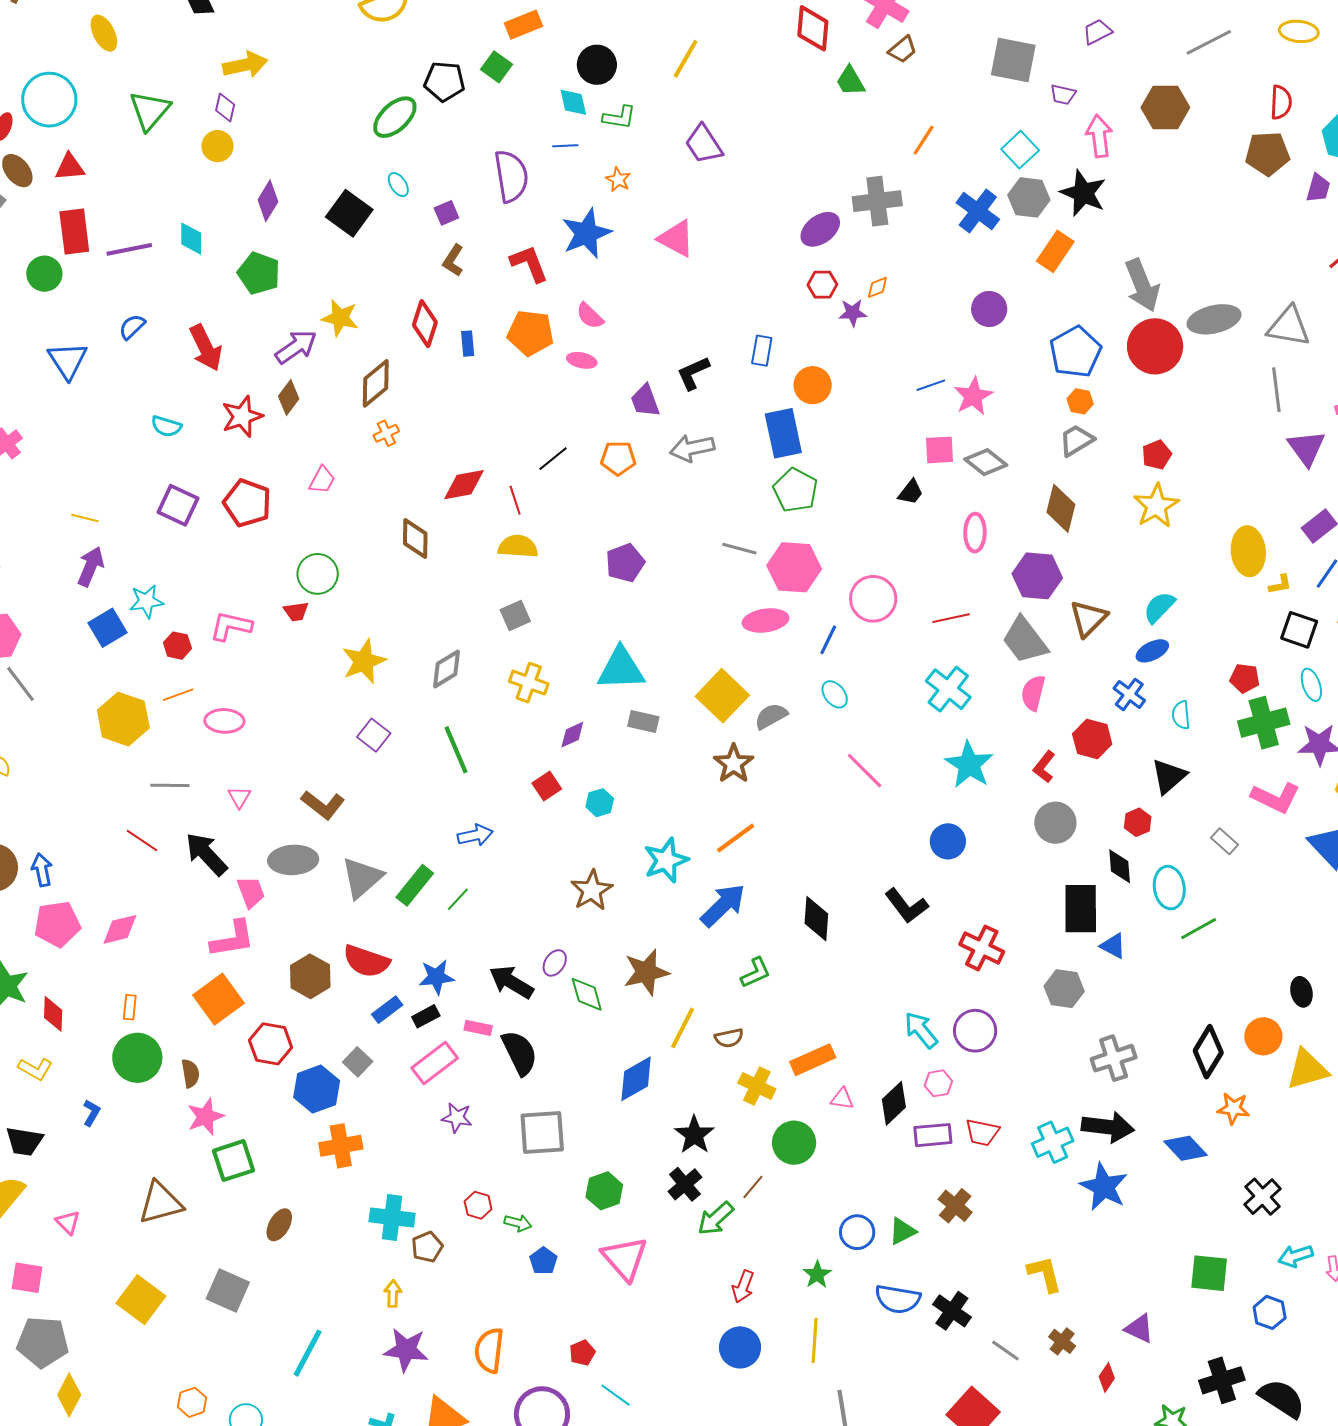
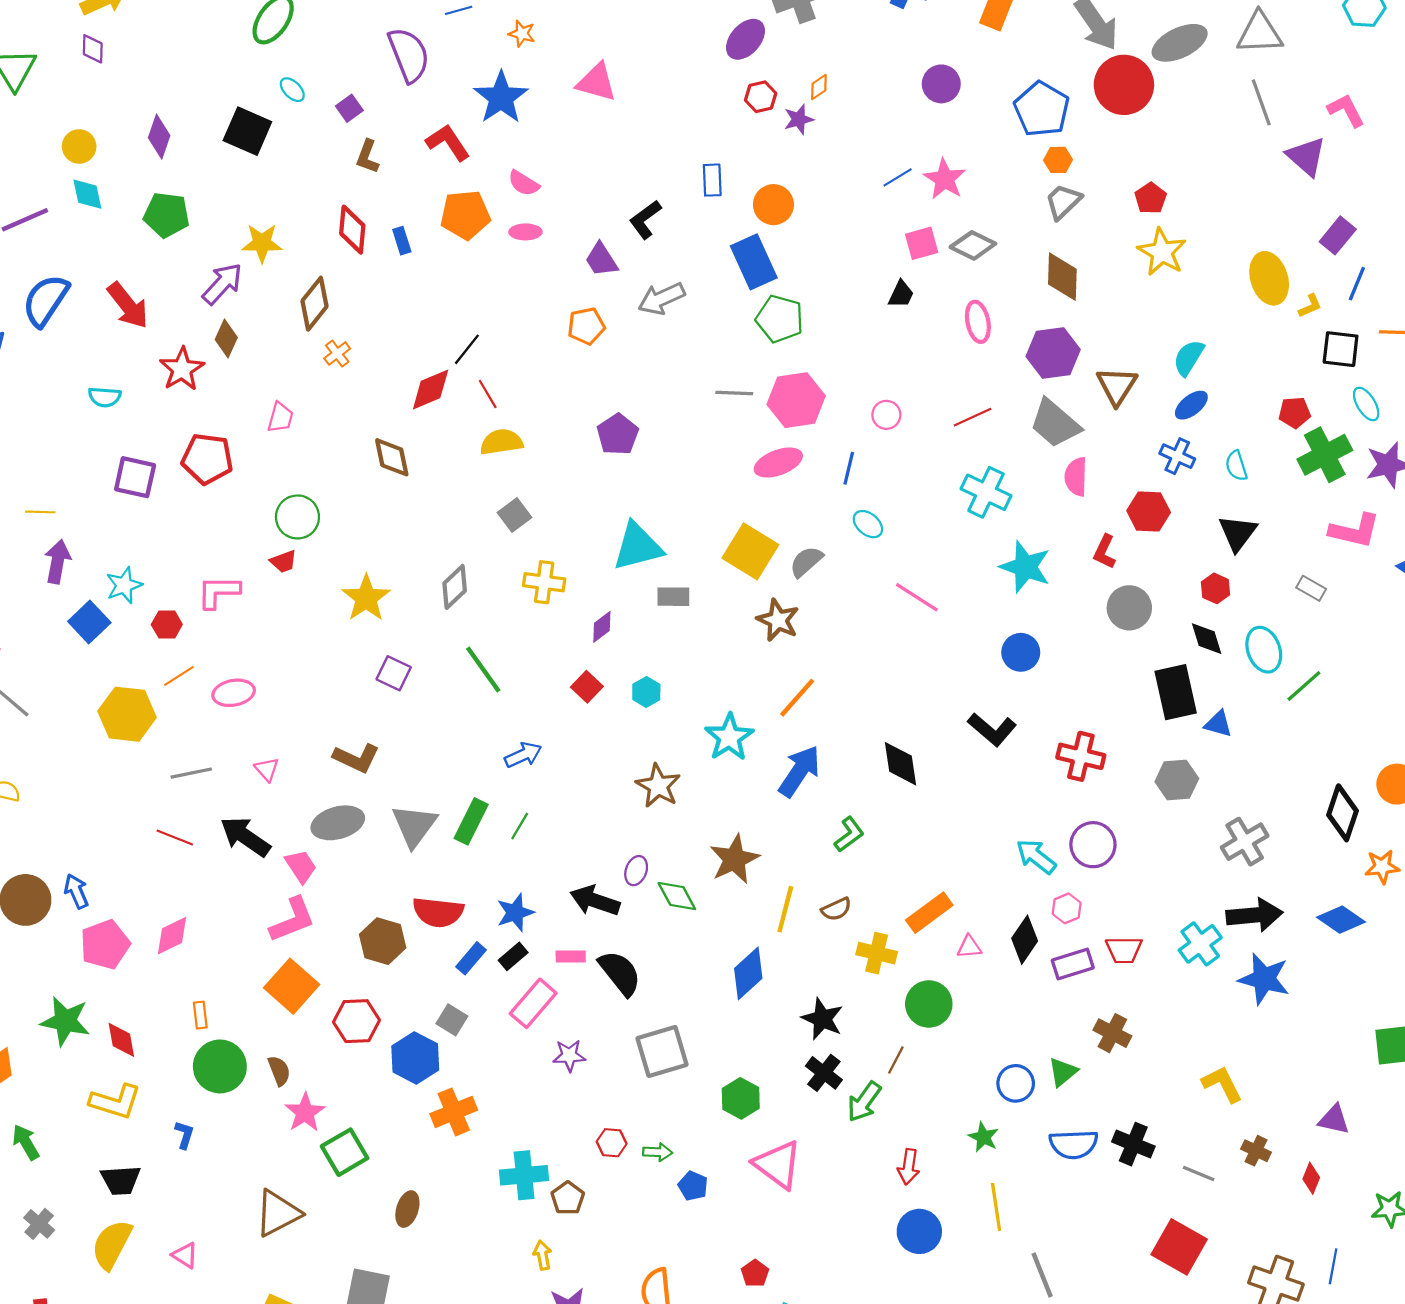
yellow circle: (217, 146) -> (79, 146), moved
blue semicircle: (132, 327) -> (46, 300), size x1.8
black line: (553, 459) -> (467, 349), moved
pink circle: (873, 599) -> (886, 415), size x0.6
yellow L-shape: (35, 1069) -> (115, 1102), size x1.4

